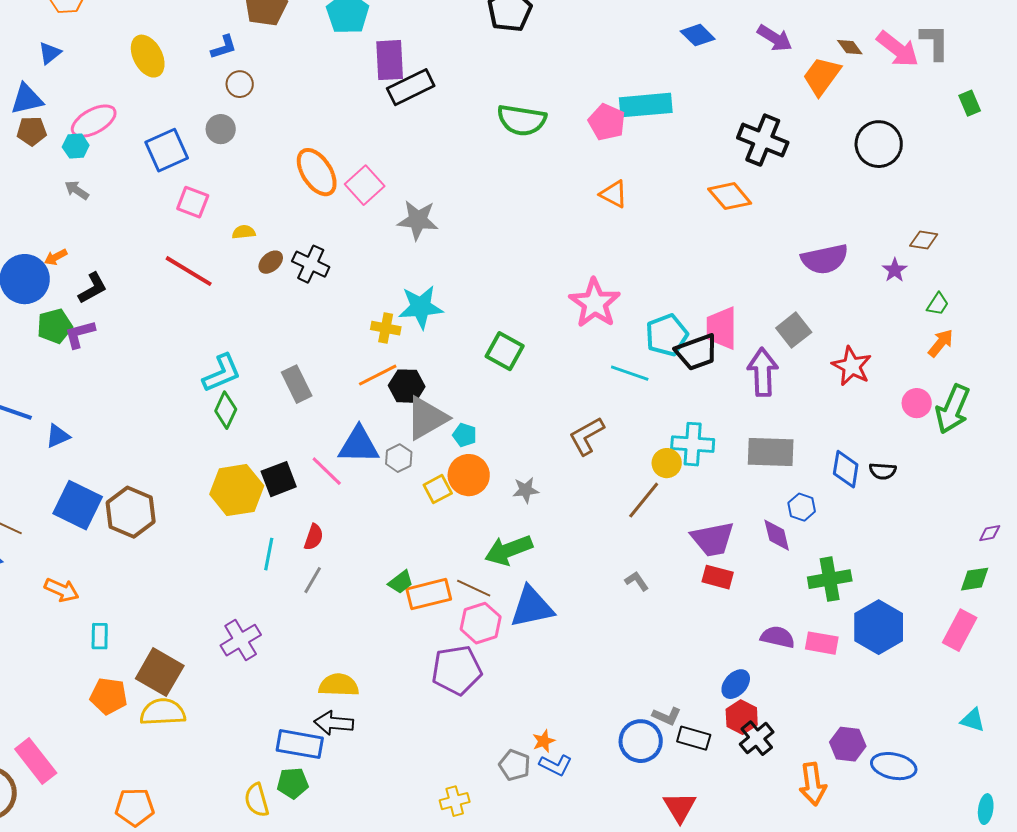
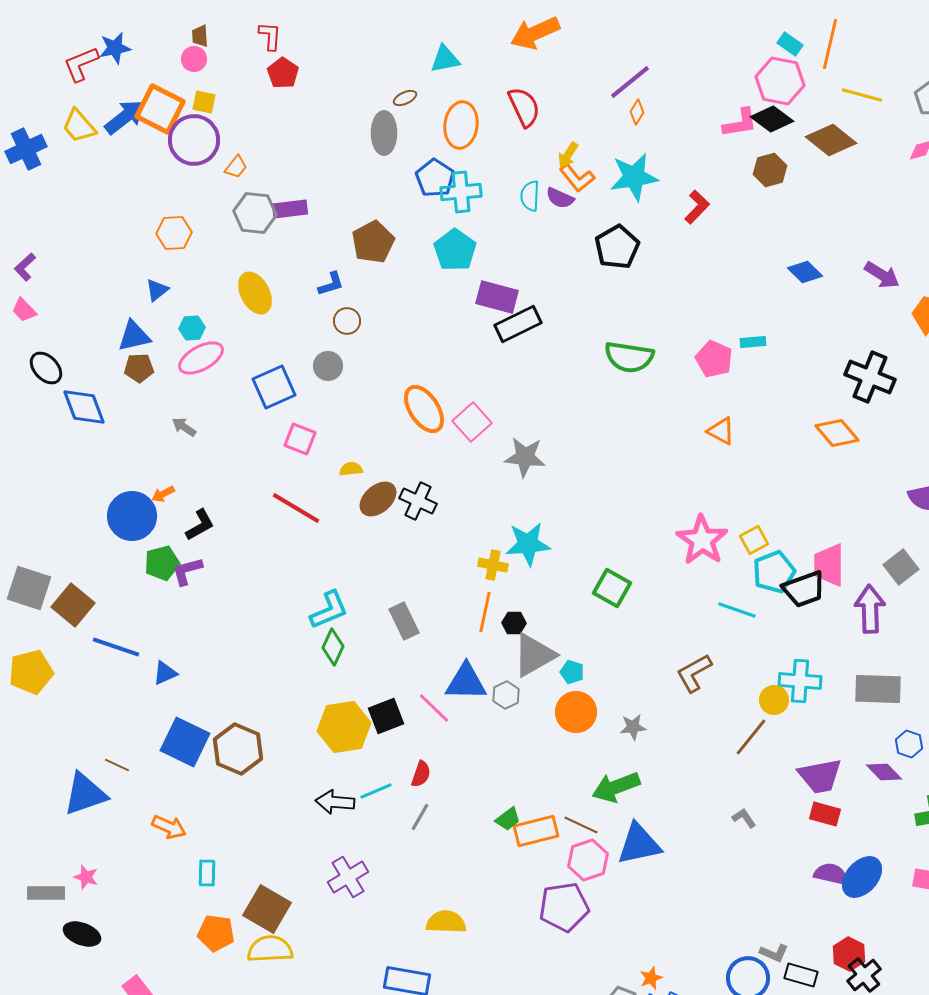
purple rectangle: (390, 60) -> (497, 297), turned -72
cyan rectangle: (646, 105) -> (753, 342), size x0.5
cyan hexagon: (76, 146) -> (192, 328), moved
brown ellipse: (271, 262) -> (378, 499), size x1.5
orange line: (378, 375) -> (485, 612), turned -51
black hexagon: (407, 386) -> (514, 623), size x0.7
yellow square: (438, 489) -> (754, 540), moved
purple diamond: (777, 535) -> (884, 772), turned -30
cyan line: (269, 554) -> (376, 791), turned 56
purple semicircle: (778, 637) -> (831, 874), moved
blue ellipse: (736, 684) -> (862, 877), moved, size x1.4
black arrow: (334, 723) -> (335, 802), moved

